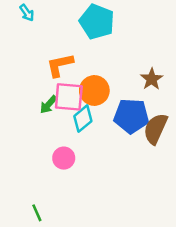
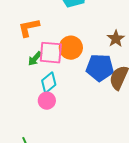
orange L-shape: (60, 65) -> (29, 28), moved
cyan diamond: (83, 119) -> (49, 83), moved

